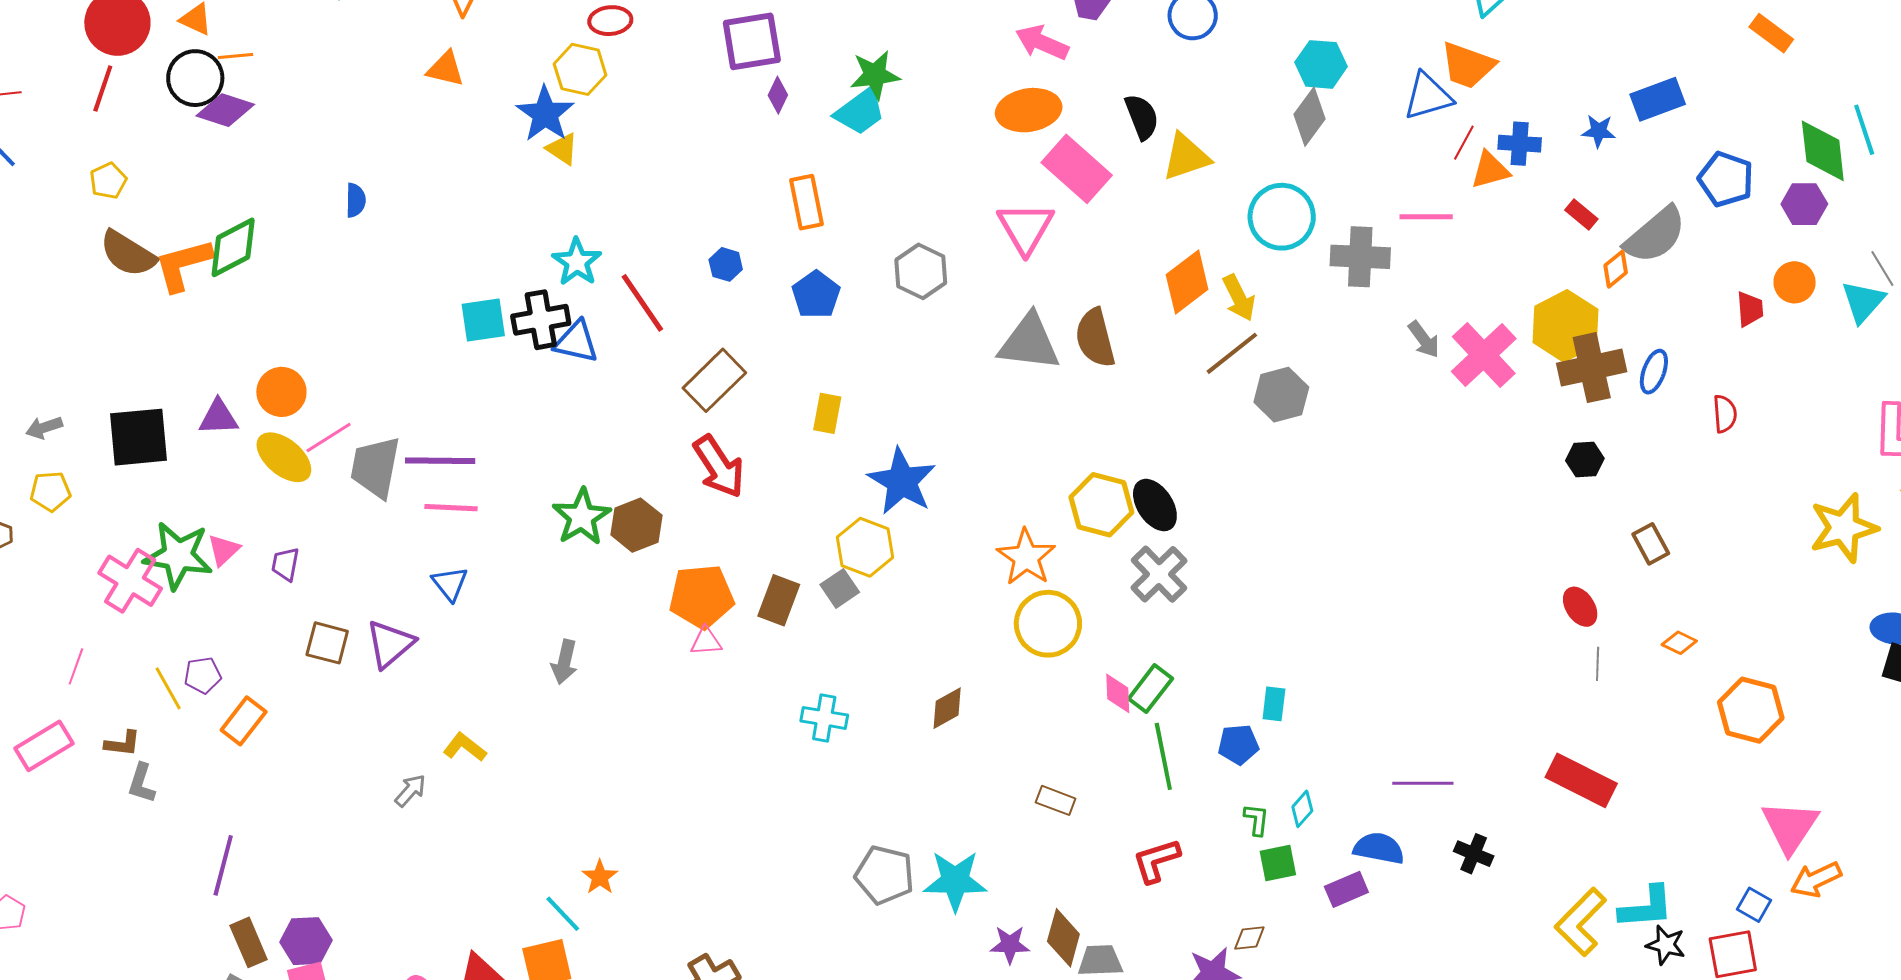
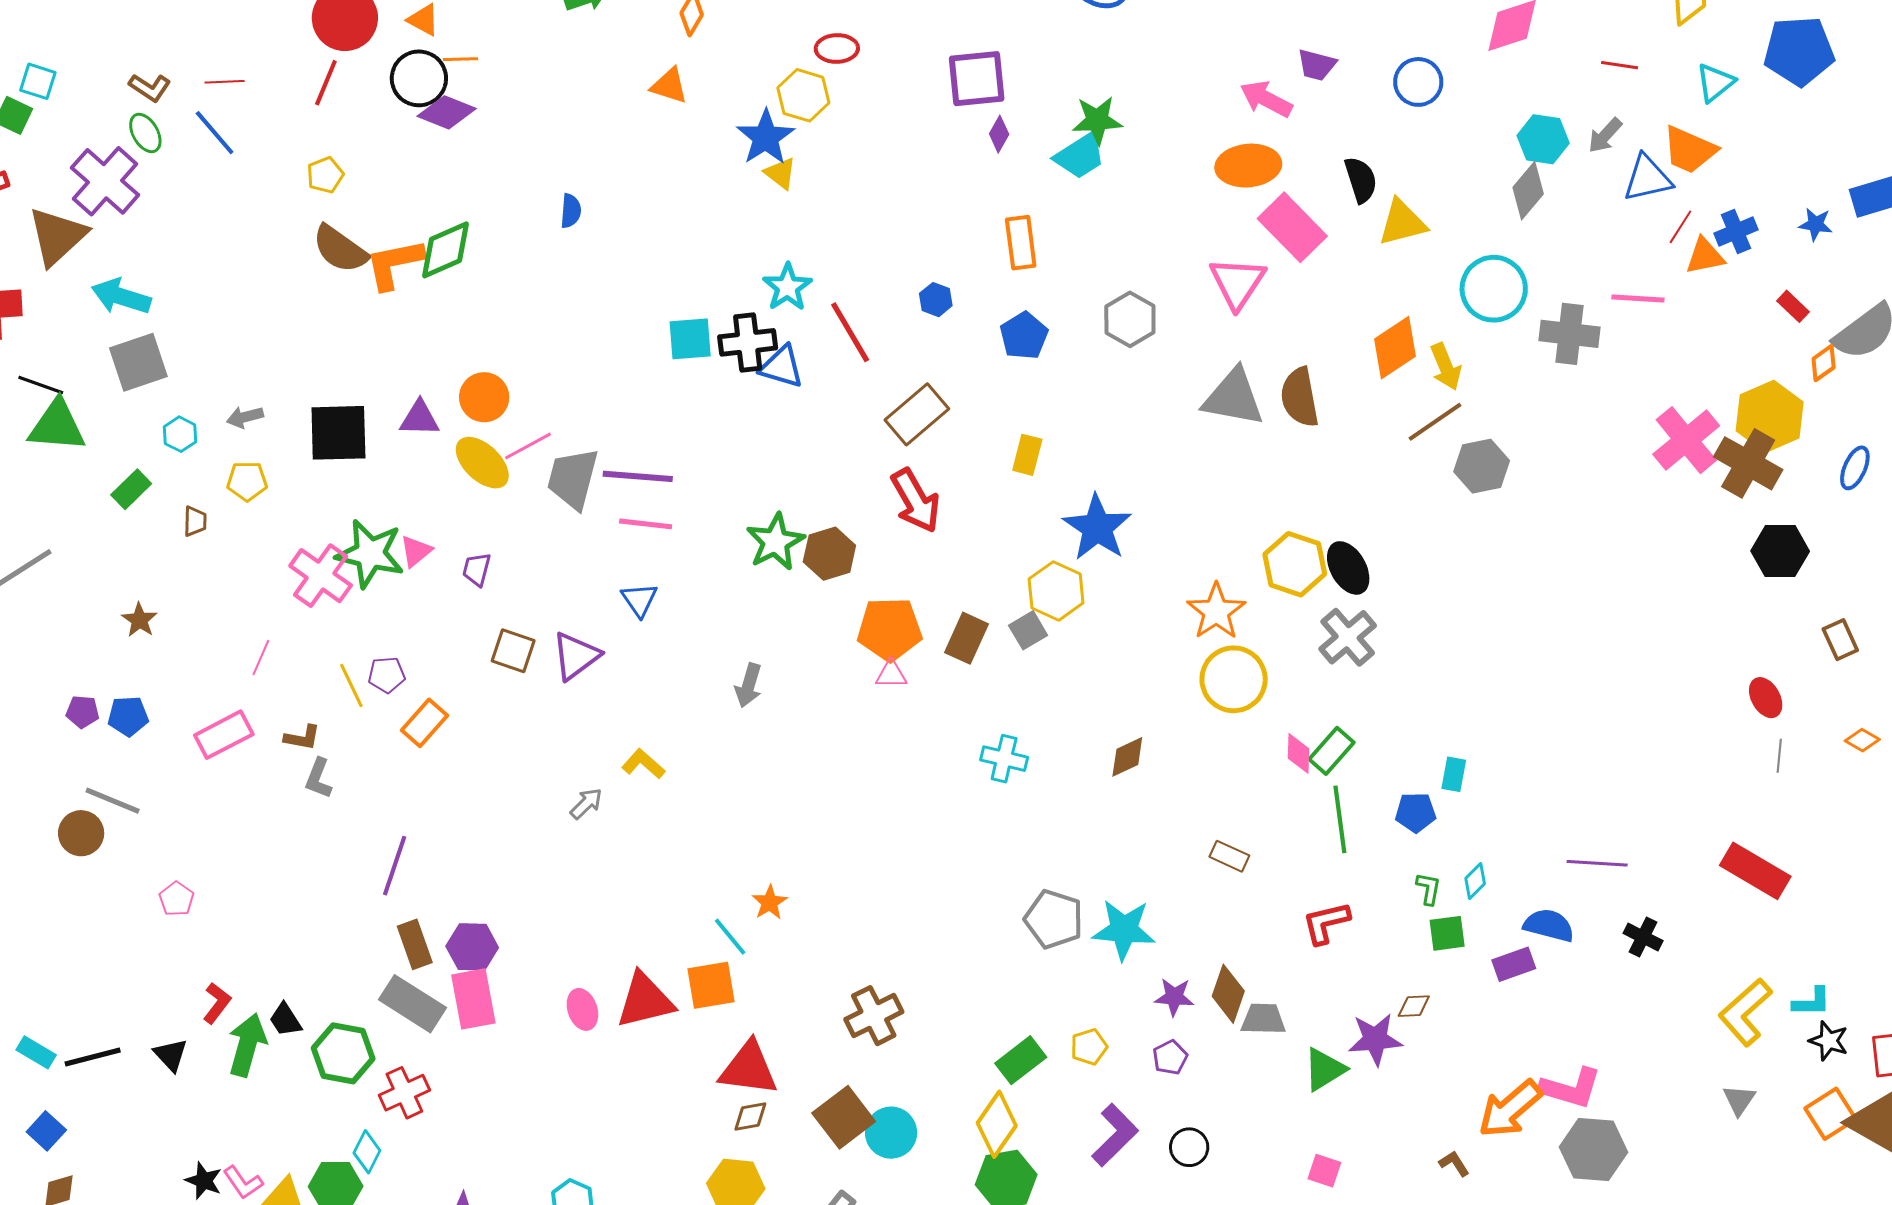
blue cross: (1520, 144) -> (1736, 232), turned -30
gray arrow: (1424, 339) -> (1605, 135), moved, turned 75
brown cross: (1592, 368) -> (1748, 463), moved, turned 38
black hexagon: (1585, 459) -> (1780, 551), size x1.5
cyan L-shape: (1646, 907) -> (1812, 1002), size x0.7

